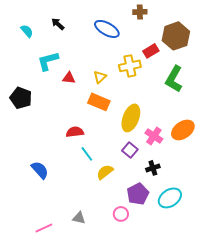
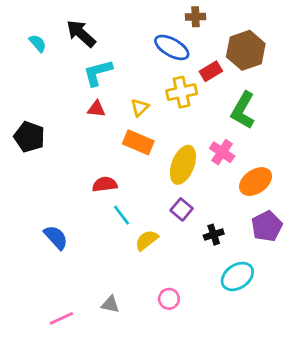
black arrow: (58, 24) -> (81, 34), size x1.6
blue ellipse: (107, 29) -> (172, 47), moved
cyan L-shape: (48, 61) -> (98, 73), moved
pink cross: (154, 136) -> (222, 152), moved
purple pentagon: (138, 194) -> (267, 226), moved

